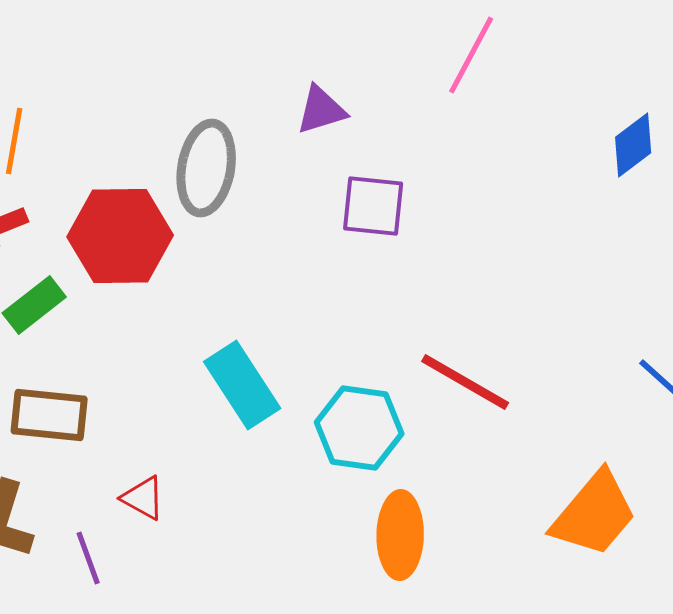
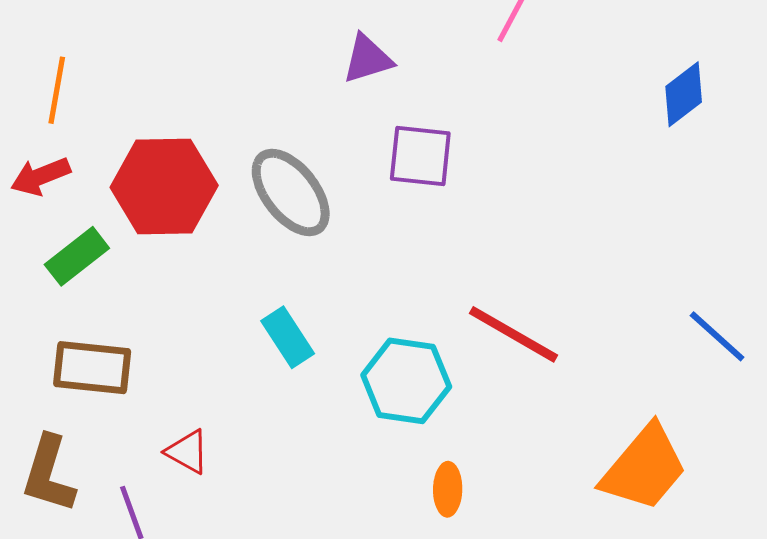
gray ellipse: (206, 168) -> (291, 192), moved, turned -48
cyan rectangle: (242, 385) -> (288, 337), size x0.7
orange ellipse: (400, 535) -> (448, 489), size x0.6

